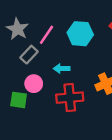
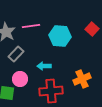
pink line: (46, 35) -> (31, 26), moved, turned 48

